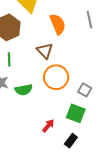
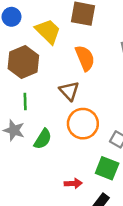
green semicircle: (24, 90) -> (43, 139), turned -48
red arrow: (48, 126) -> (73, 183), turned 48

